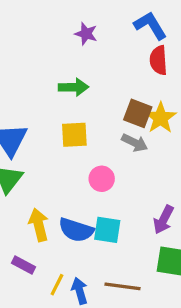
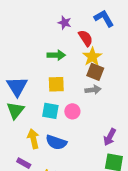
red semicircle: (158, 60) -> (86, 38), moved, turned 150
yellow star: (160, 118) -> (92, 57), moved
gray arrow: (135, 143) -> (93, 90), turned -35
cyan square: (107, 230) -> (50, 111), moved

